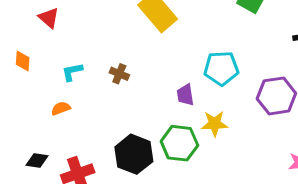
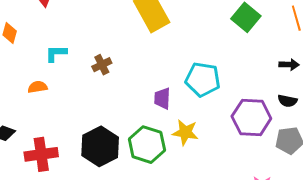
brown cross: (119, 74) -> (102, 65), turned 30

